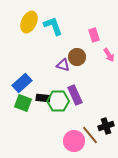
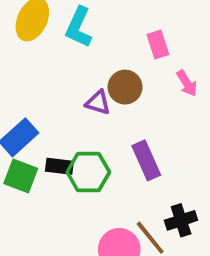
cyan L-shape: (53, 26) -> (79, 27), turned -135
purple rectangle: (75, 95) -> (146, 160), moved

